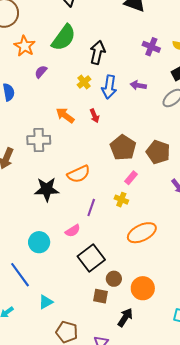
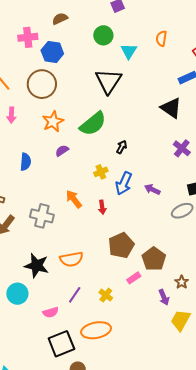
purple cross: (151, 47) -> (182, 148), moved
black arrow: (97, 52) -> (122, 147), size x0.6
pink rectangle: (131, 178) -> (134, 278), moved
orange ellipse: (142, 233) -> (96, 330), moved
cyan circle: (39, 242) -> (17, 294), moved

